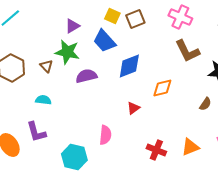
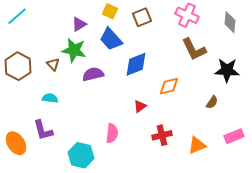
yellow square: (112, 16) -> (110, 11), moved
red cross: (156, 150) -> (162, 135), moved, turned -36

